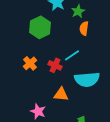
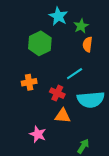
orange cross: (30, 63) -> (29, 82), turned 32
red cross: (55, 65) -> (57, 93), moved

